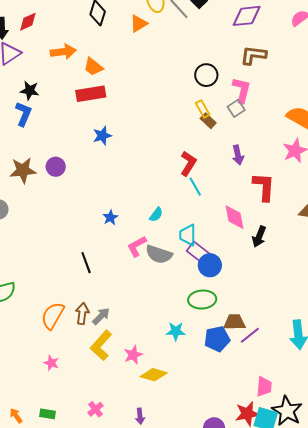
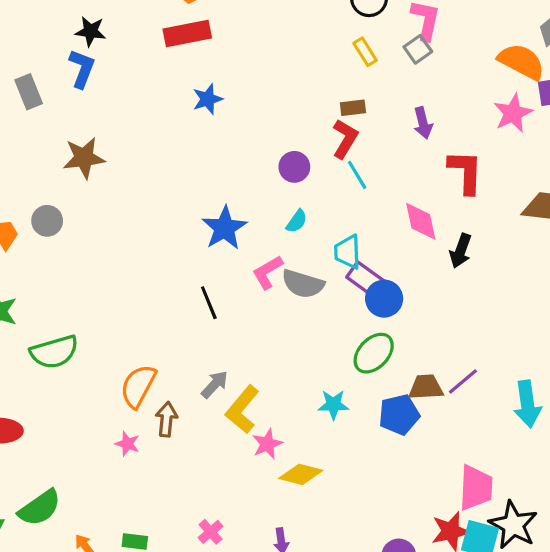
brown rectangle: (208, 121) -> (353, 108), moved, turned -49
purple circle: (56, 167) -> (294, 167), moved
blue star: (110, 217) -> (224, 228), size x1.8
black line: (86, 263) -> (209, 303), moved
green ellipse: (202, 300) -> (374, 353), turned -40
brown arrow: (82, 314) -> (167, 419), moved
purple line: (250, 335) -> (463, 381), moved
yellow L-shape: (101, 345) -> (242, 410), moved
pink star: (51, 363) -> (127, 444), moved
pink trapezoid: (264, 387) -> (476, 488), size x1.4

